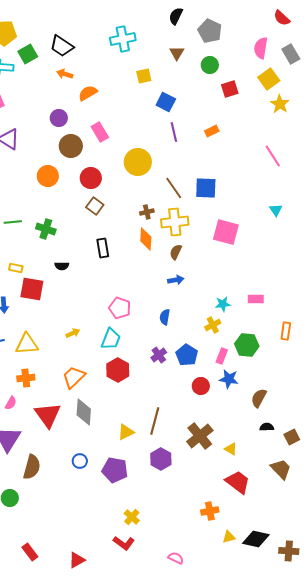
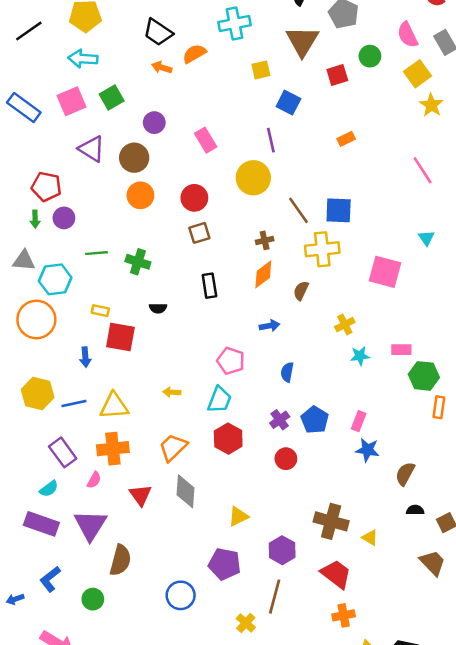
pink semicircle: (261, 48) -> (408, 35), turned -35
brown triangle: (177, 53) -> (302, 41), size x1.8
green square: (28, 54) -> (112, 98), moved
green circle: (210, 65) -> (370, 56), moved
red square: (230, 89) -> (337, 75), moved
orange semicircle: (88, 93) -> (194, 54), moved
purple line: (174, 132) -> (271, 140), moved
brown circle: (71, 146) -> (134, 158), moved
brown square: (95, 206) -> (199, 233), turned 36
yellow cross: (175, 222) -> (322, 249), moved
pink square: (226, 232) -> (385, 272), moved
orange diamond: (146, 239) -> (263, 274), turned 50
blue arrow: (176, 280) -> (270, 326), moved
yellow cross: (213, 325) -> (345, 324), moved
orange rectangle: (286, 331) -> (439, 407), moved
yellow arrow: (73, 333) -> (172, 392), turned -152
green hexagon: (247, 345) -> (424, 376), moved
orange cross: (26, 378) -> (113, 449), size x1.4
red circle: (201, 386) -> (286, 459), moved
red triangle: (48, 415) -> (140, 495), size x0.7
brown line: (155, 421) -> (275, 597), moved
brown cross: (200, 436) -> (331, 521), turned -36
blue circle: (80, 461) -> (181, 595), moved, size x1.5
red trapezoid: (238, 482) -> (336, 574), moved

